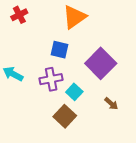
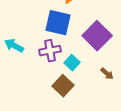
blue square: (59, 50) -> (58, 23), size x1.5

